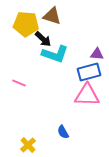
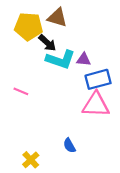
purple triangle: (97, 54) -> (84, 59), moved

